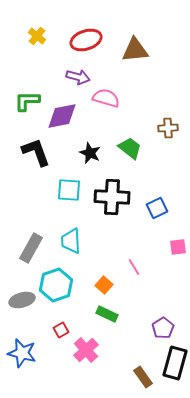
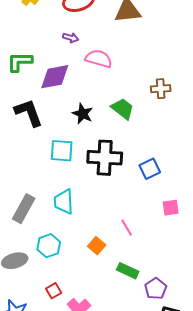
purple arrow: (78, 77) -> (71, 38), size x0.7
cyan hexagon: (56, 285) -> (49, 246), size x0.7
green rectangle: (107, 314) -> (128, 271), moved

